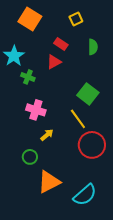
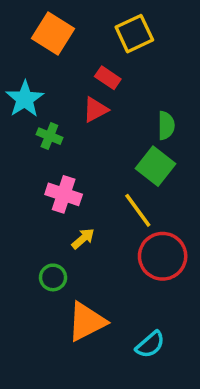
yellow square: (76, 19) -> (134, 34), size x1.5
green semicircle: (93, 47) -> (166, 125), moved
cyan semicircle: (85, 195) -> (150, 345), size x0.7

